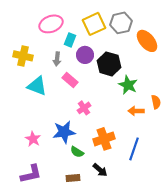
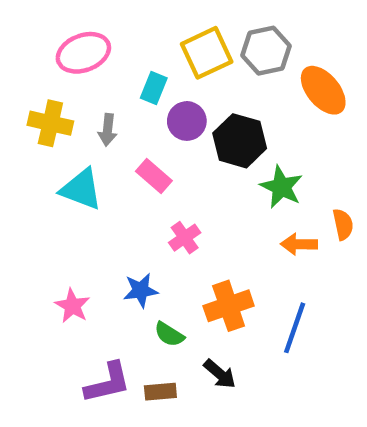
pink ellipse: (51, 24) -> (83, 53), moved
gray arrow: (57, 59) -> (108, 130), moved
blue star: (64, 132) -> (141, 290), size x0.7
purple L-shape: (31, 174) -> (108, 383), moved

